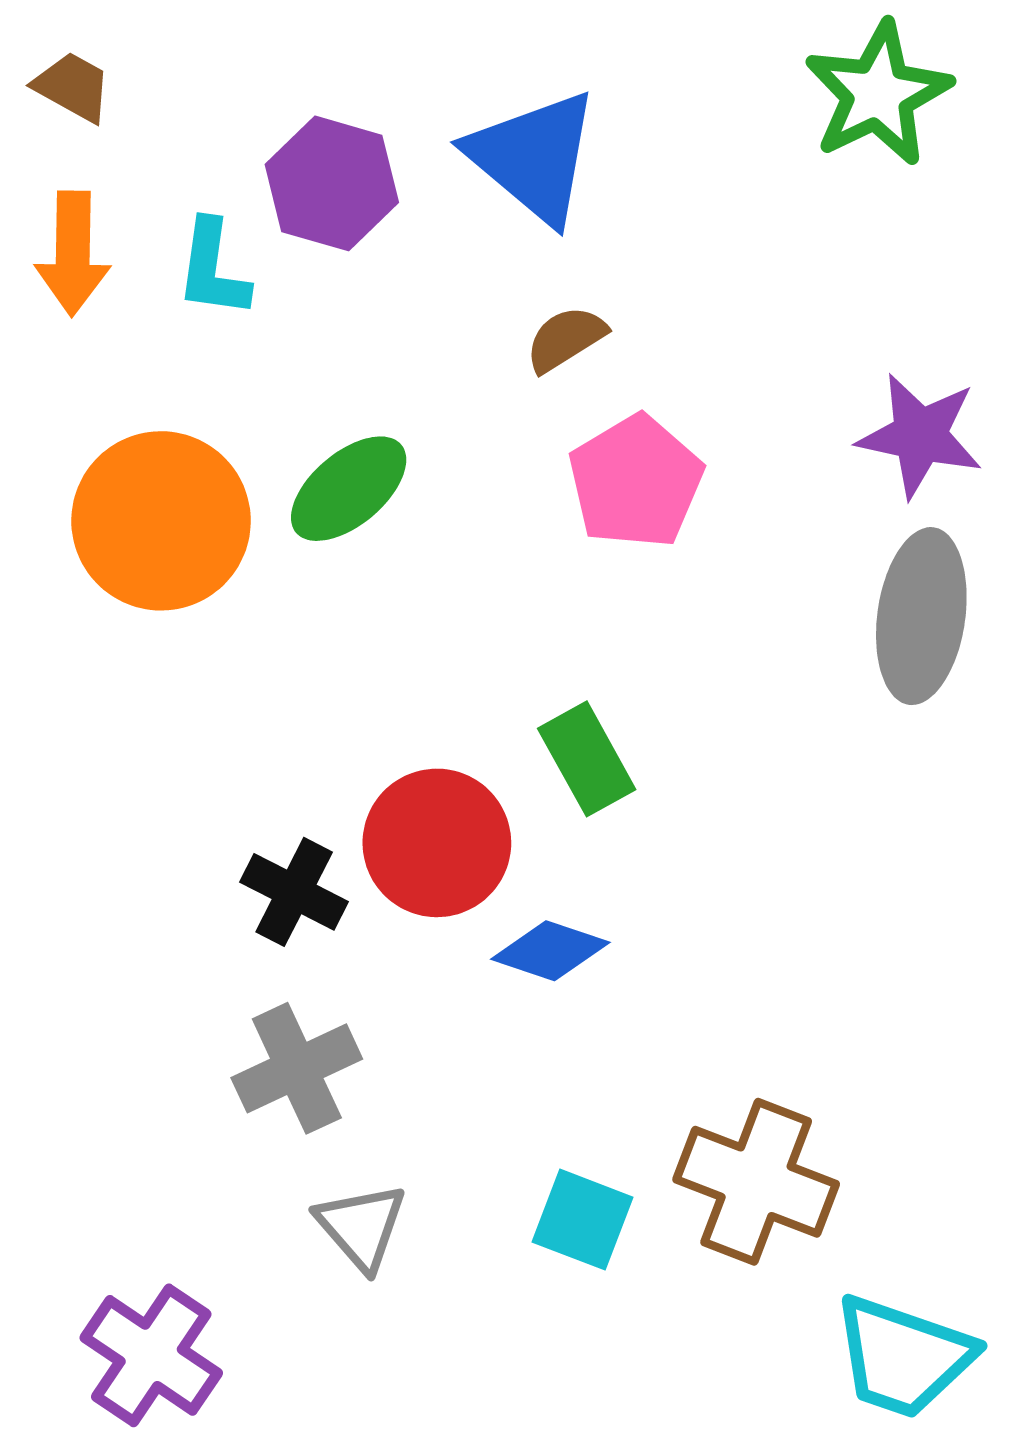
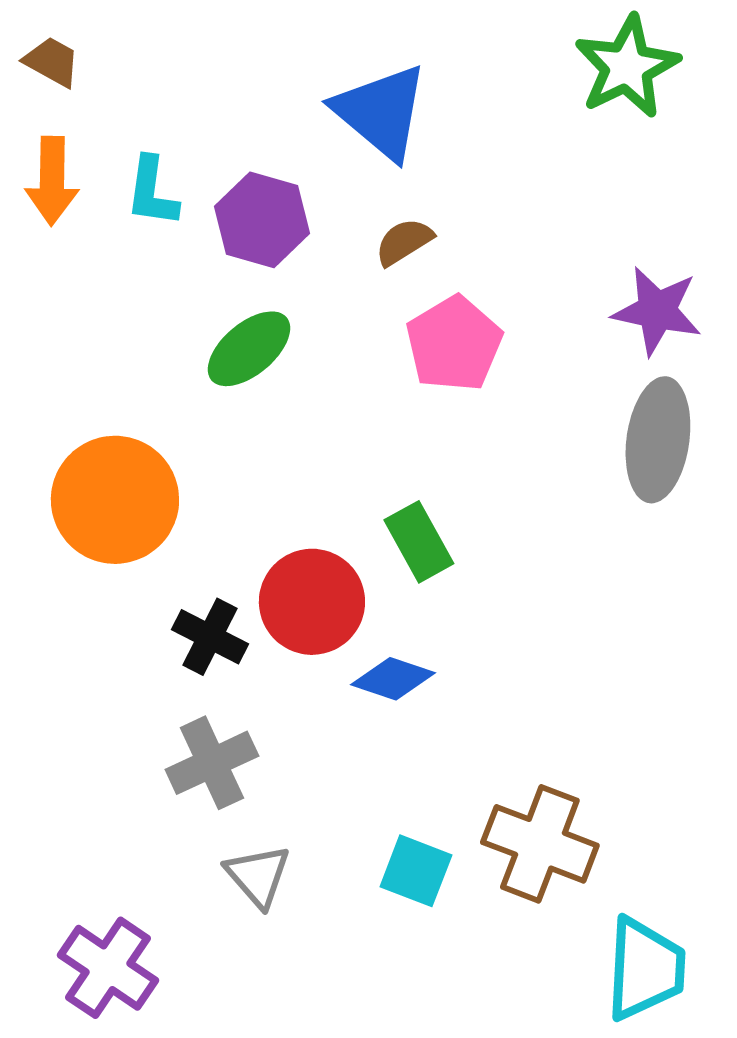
purple hexagon: (332, 183) -> (262, 220), moved
orange circle: (161, 521) -> (115, 500), moved
cyan trapezoid: (903, 1357) -> (645, 969), turned -106

